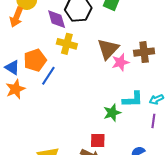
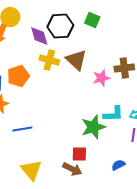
brown triangle: (108, 49) -> (76, 60), moved, turned -30
blue line: (48, 76) -> (22, 129), moved, turned 48
green star: (112, 113) -> (93, 127), size x1.4

